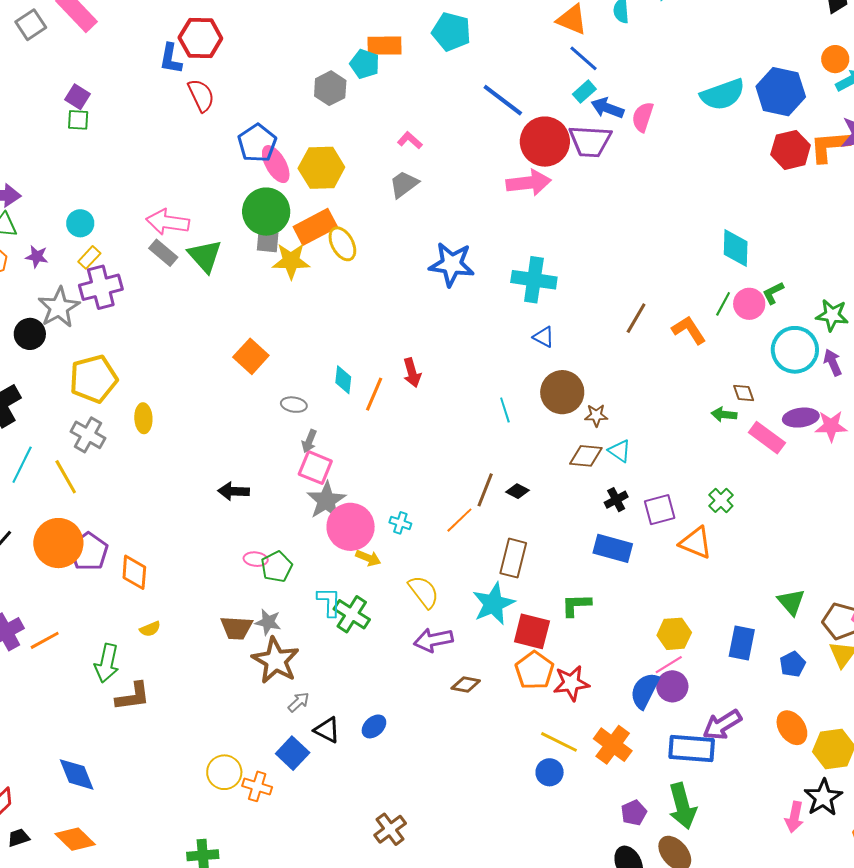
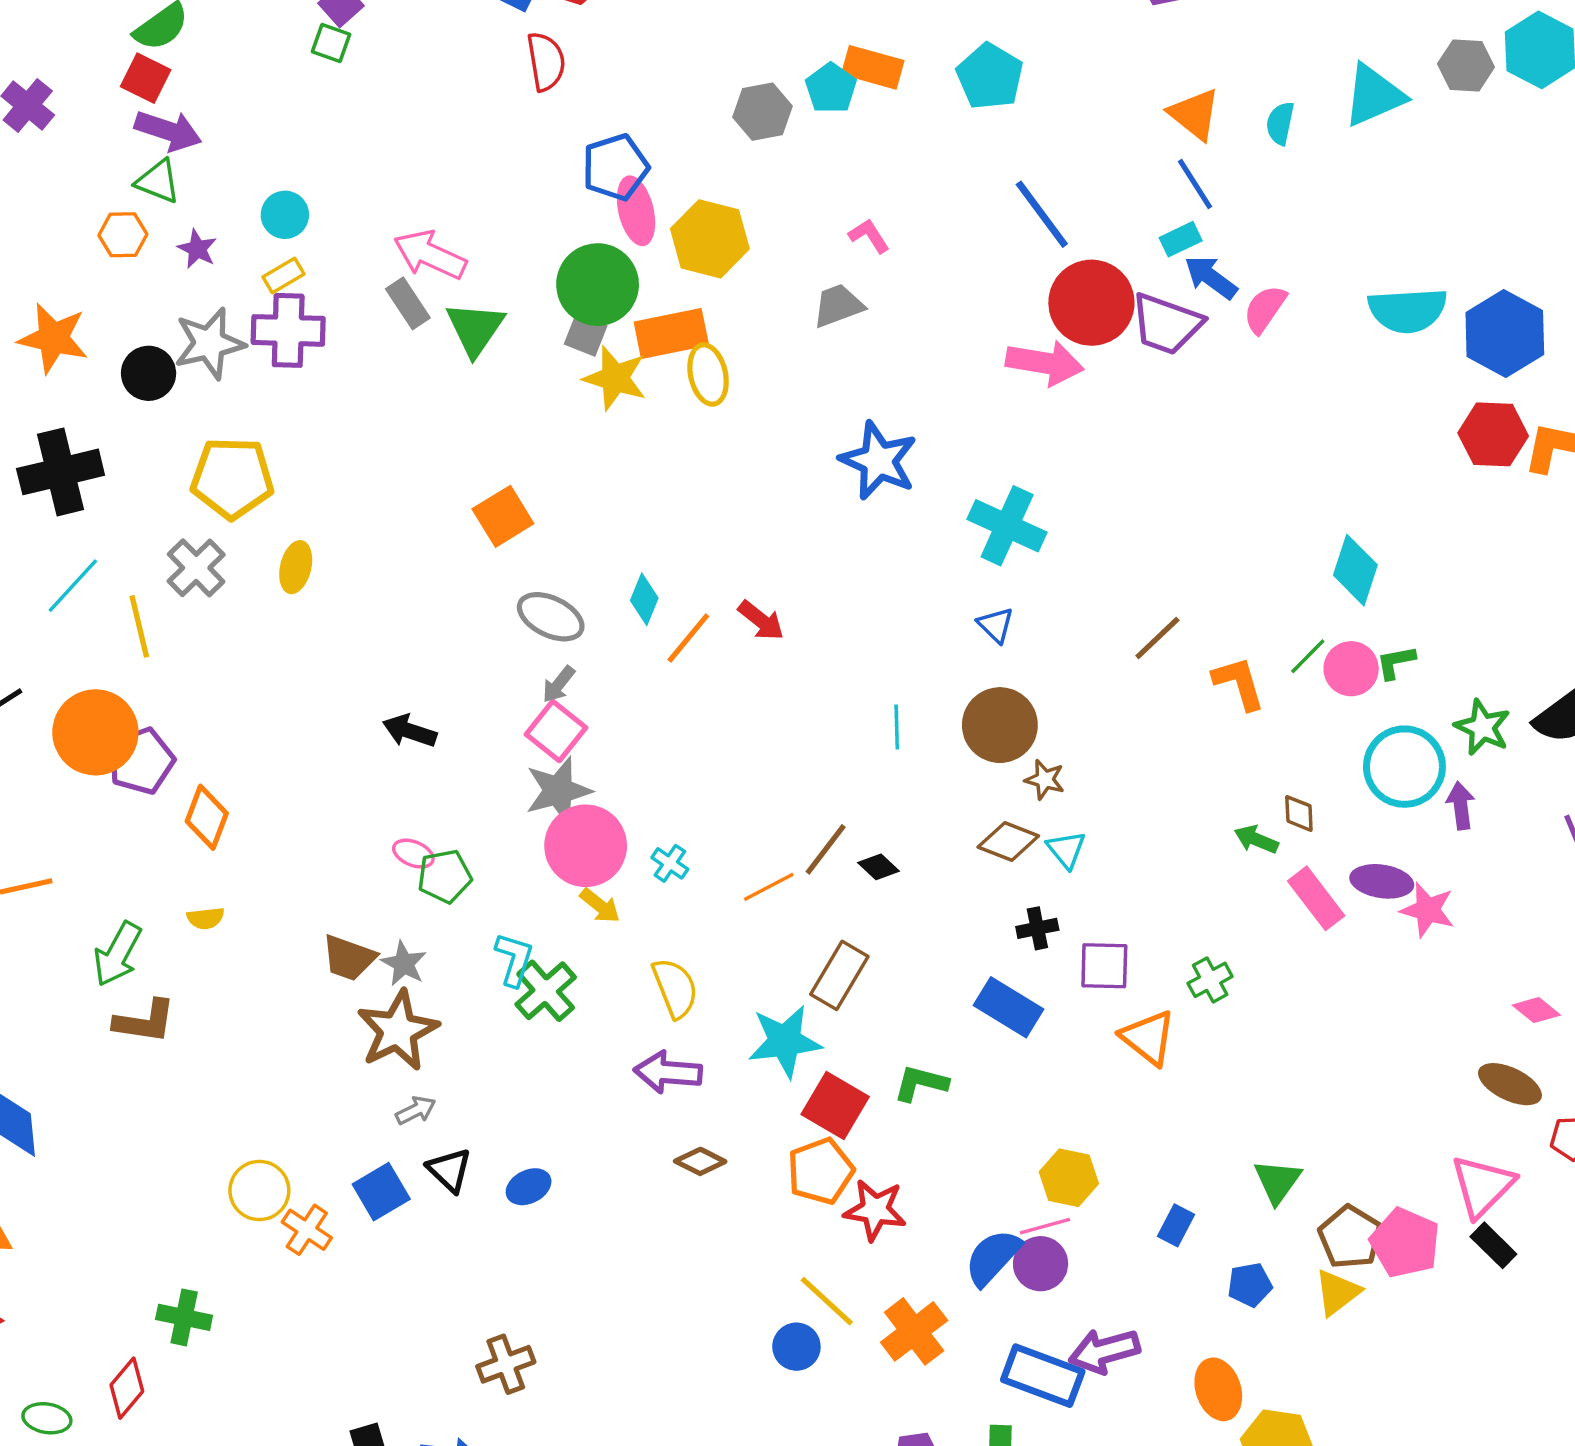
red arrow: (412, 373) -> (761, 621), turned -52
gray ellipse: (294, 405) -> (551, 617), size x1.5
blue rectangle: (742, 643) -> (1176, 1225), size x0.7

